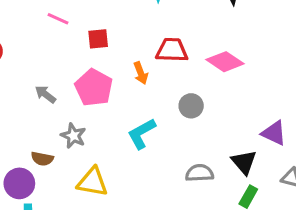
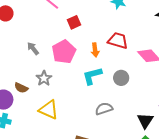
red square: (98, 39) -> (74, 22), turned -32
cyan L-shape: (142, 134) -> (92, 76), moved
gray semicircle: (200, 173) -> (104, 109), moved, turned -30

